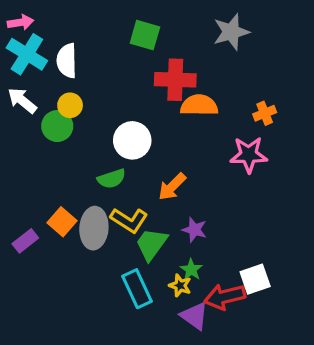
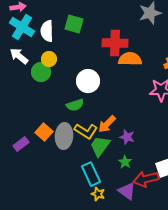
green square: (145, 35) -> (74, 24), moved
orange arrow: (172, 187) -> (107, 124), moved
yellow star: (180, 286) -> (98, 194), moved

